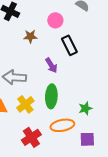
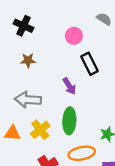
brown star: (30, 36) -> (28, 60), moved

